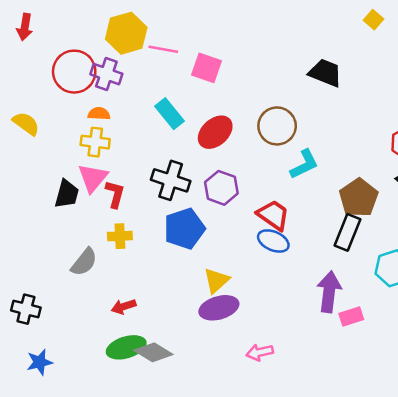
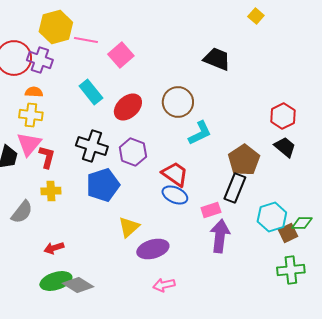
pink square: (207, 68) -> (121, 55), turned 30
purple ellipse: (219, 308) -> (153, 249), moved
pink rectangle: (351, 316) -> (211, 210), moved

